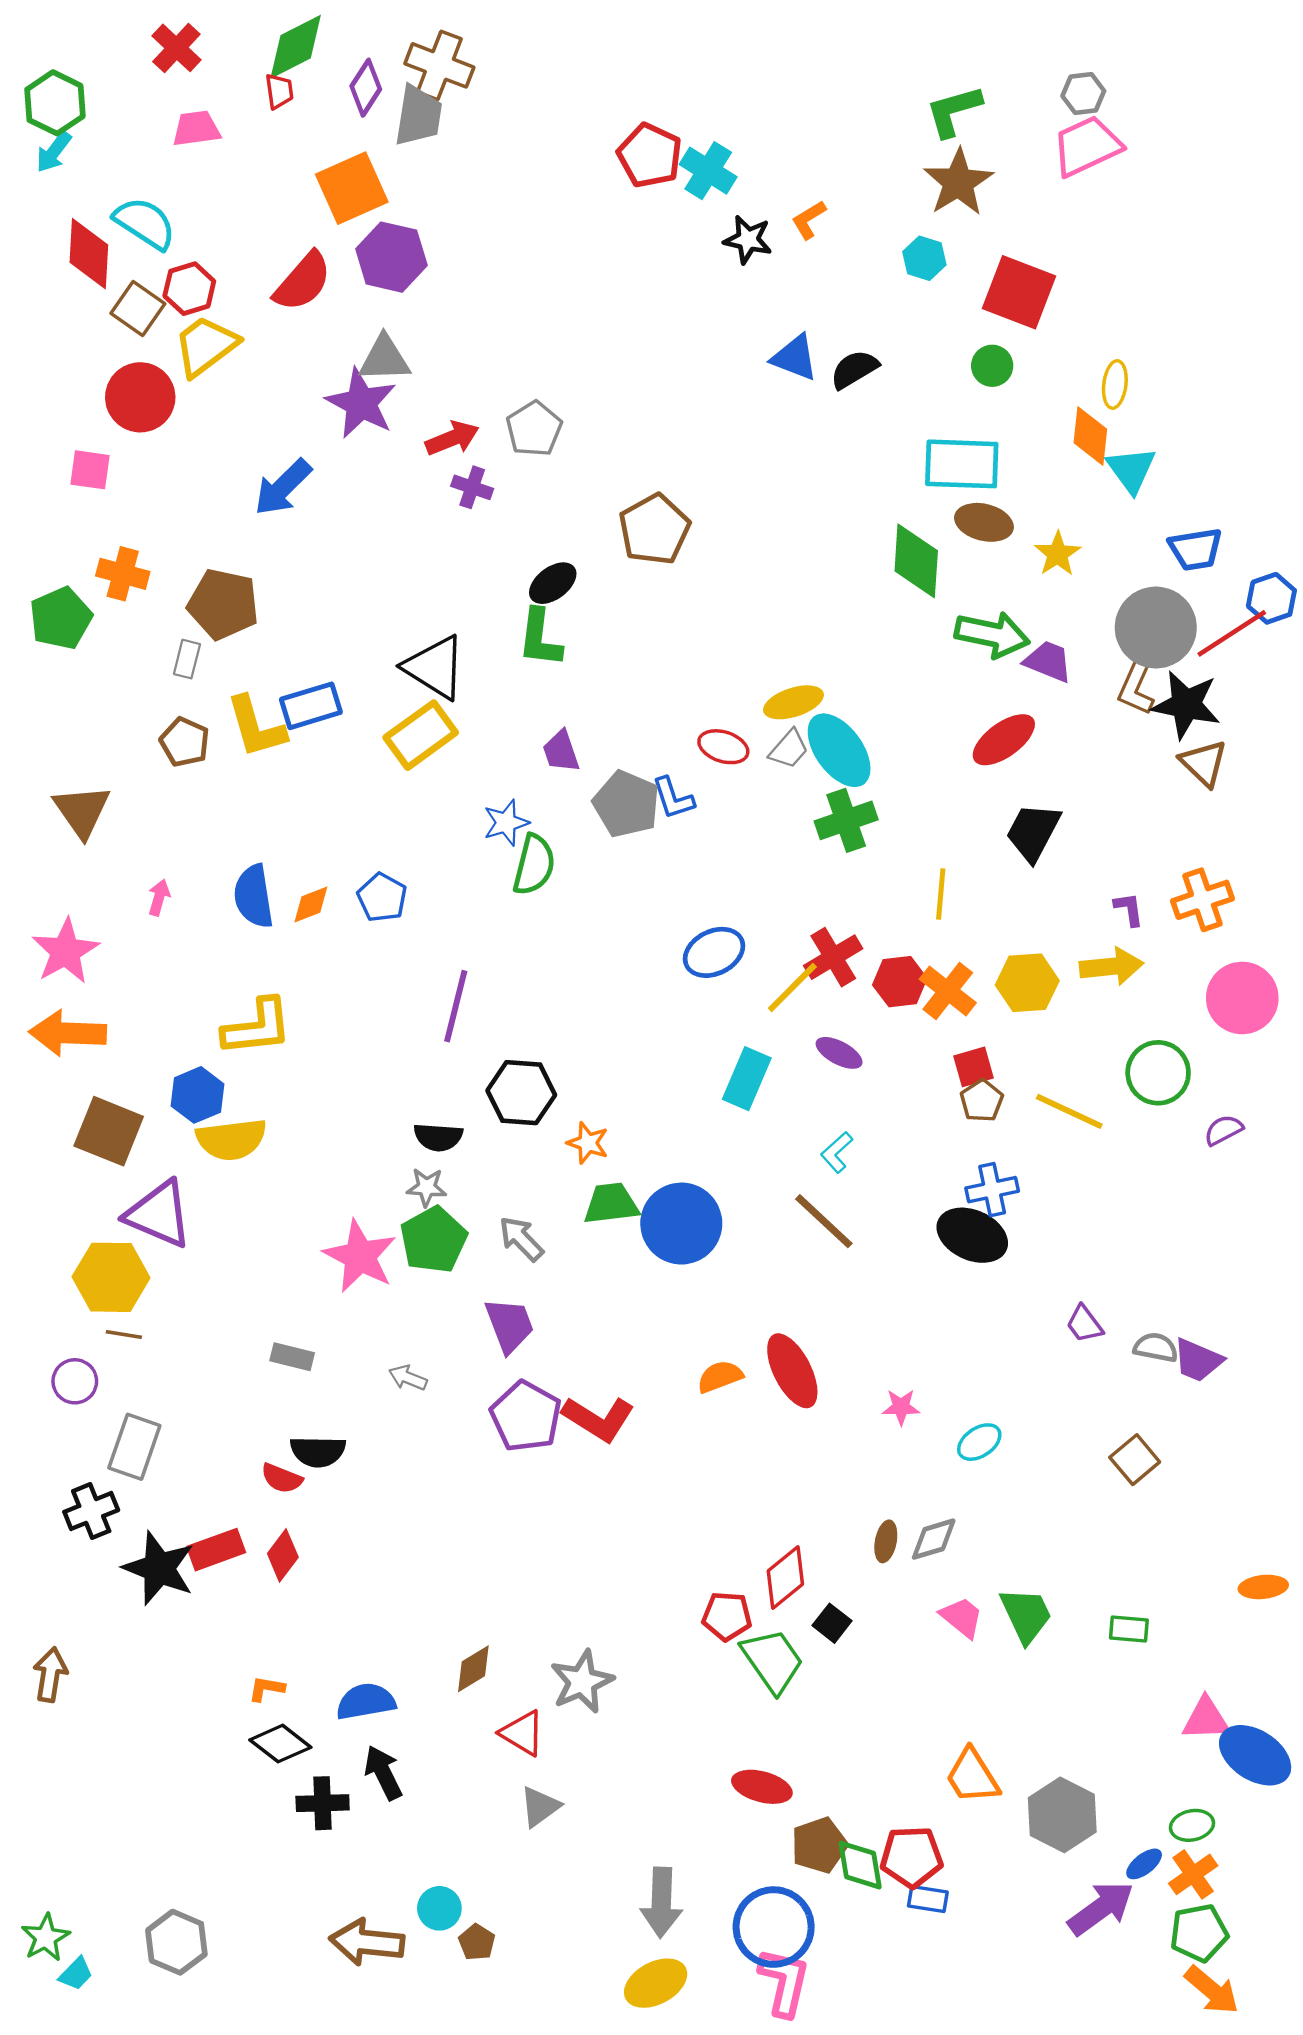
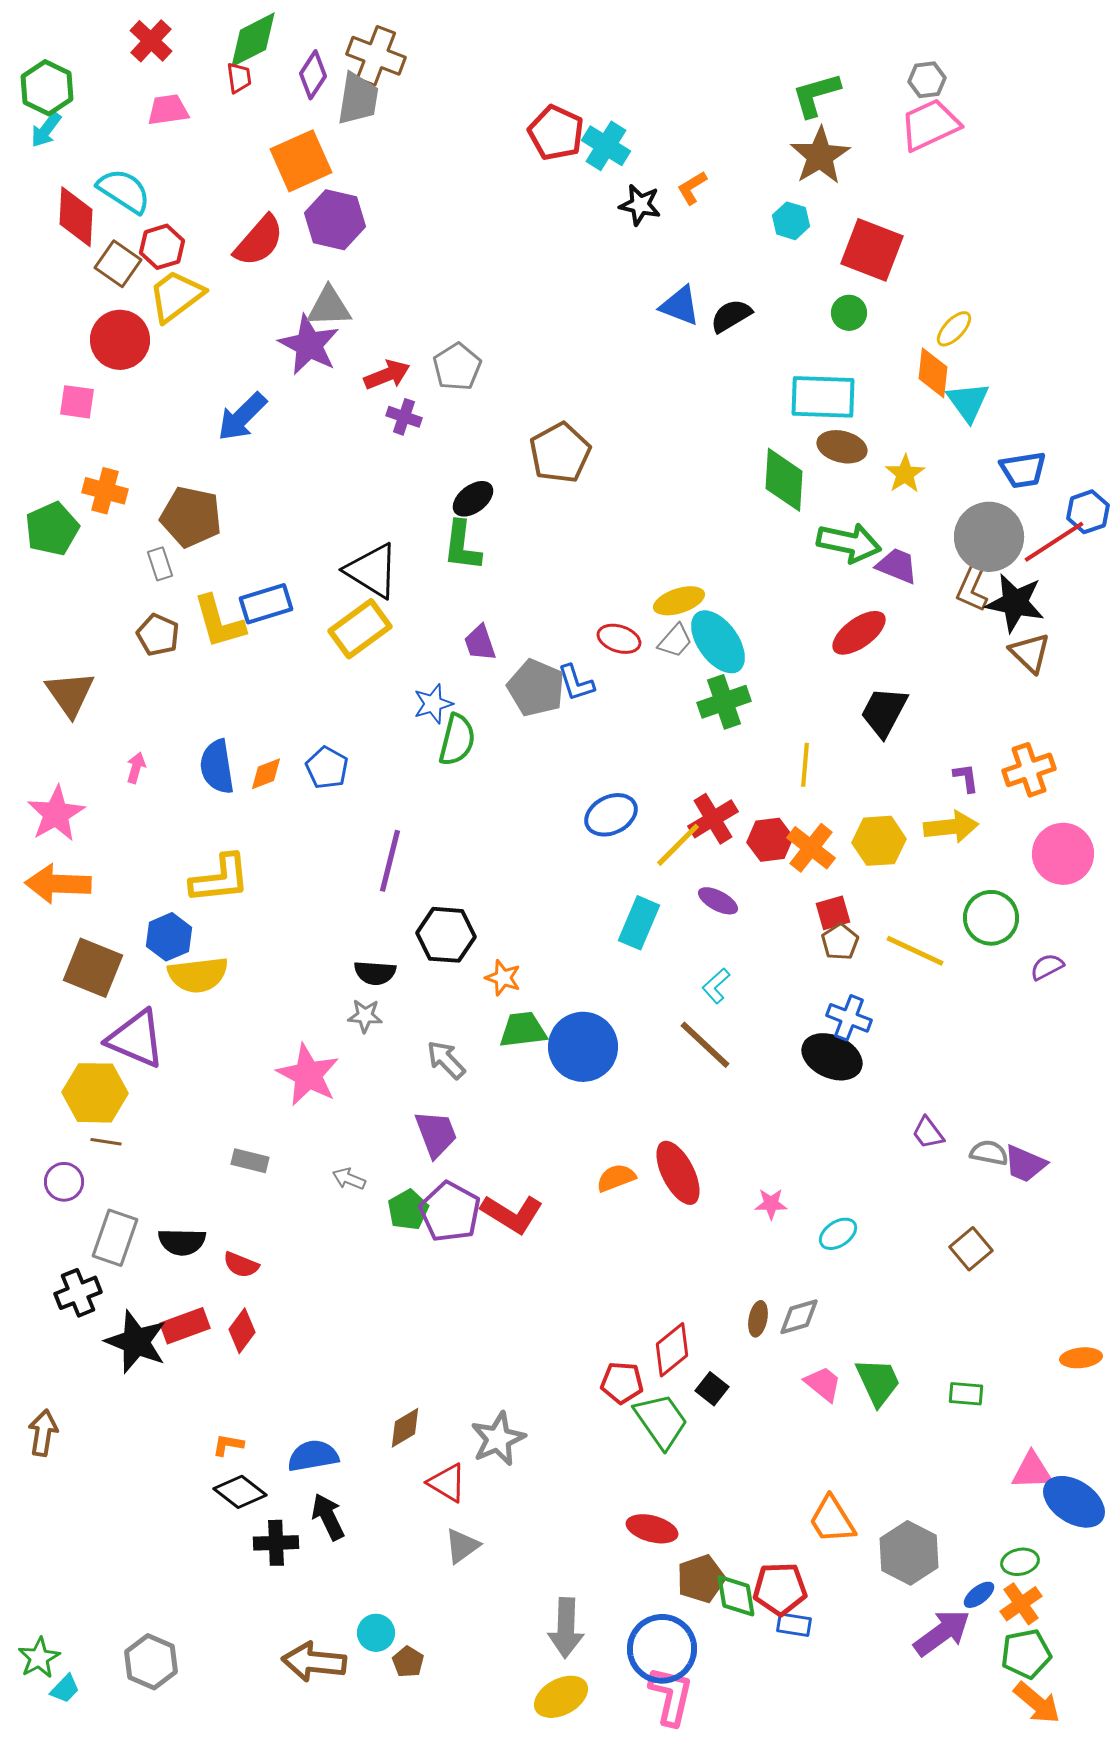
yellow ellipse: (1115, 384) -> (954, 329), turned 36
gray rectangle: (187, 659) -> (160, 564), turned -32
blue cross: (992, 1190) -> (849, 1018), turned 33
green pentagon: (434, 1240) -> (408, 1210), moved, size x0.7
black semicircle: (318, 1451) -> (182, 1242), moved

